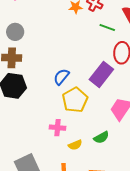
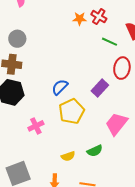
purple rectangle: (101, 74) -> (100, 88), size x0.7
pink cross: (57, 128) -> (36, 126), moved, turned -35

